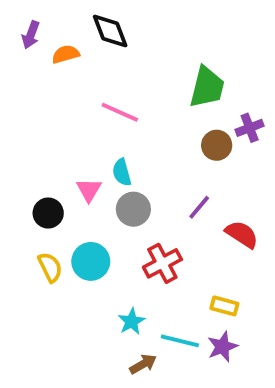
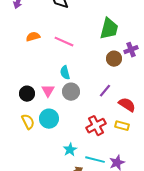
orange semicircle: (66, 54) -> (33, 37), moved
pink triangle: (89, 190) -> (48, 91), moved
red cross: (162, 263) -> (96, 126), moved
yellow rectangle: (224, 306) -> (122, 126), moved

